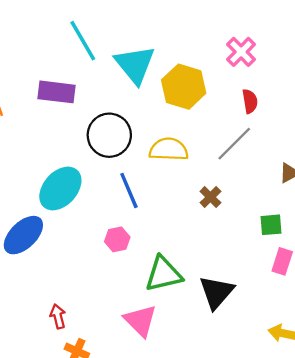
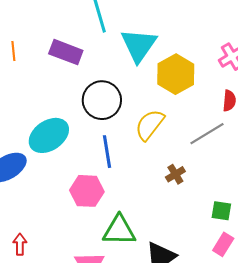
yellow semicircle: (169, 149) -> (150, 125), turned -68
pink hexagon: (117, 239) -> (87, 191), size x1.5

